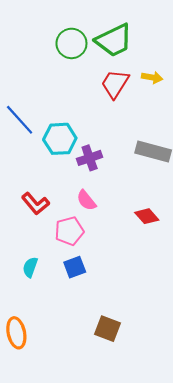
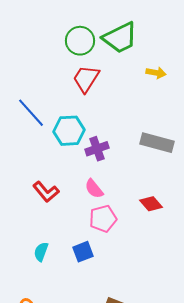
red trapezoid: (115, 84) -> (86, 79), moved
pink pentagon: (69, 231) -> (103, 219), moved

